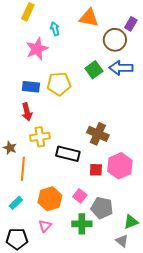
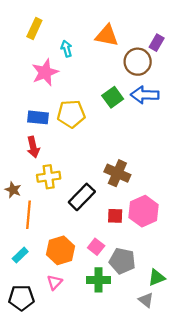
black rectangle: (68, 154) -> (82, 197), turned -60

